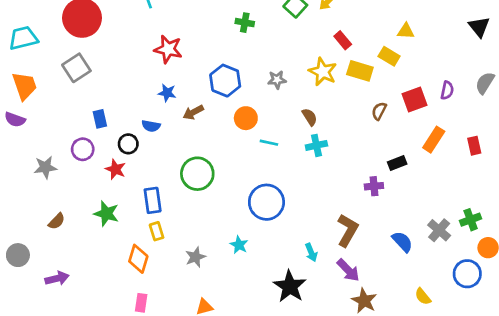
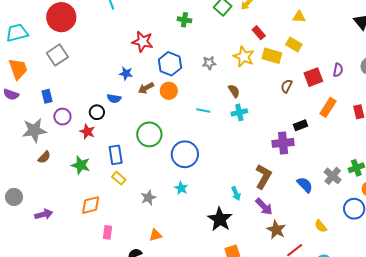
yellow triangle: (406, 31) -> (299, 17), moved
red star: (168, 49) -> (143, 42), moved
orange circle: (246, 118) -> (169, 91), moved
blue rectangle: (100, 119) -> (47, 96), moved
gray star: (45, 167) -> (34, 130), size x1.4
purple cross: (374, 186) -> (283, 143), size x1.5
blue circle: (266, 202) -> (185, 154), moved
brown semicircle: (57, 221) -> (44, 157), moved
yellow rectangle: (157, 231) -> (119, 178), turned -32
orange diamond: (138, 259) -> (91, 205), moved, turned 60

